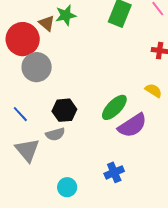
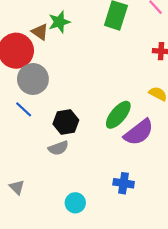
blue line: (20, 114) -> (24, 109), moved
gray triangle: (27, 150) -> (17, 187), moved, size x0.6
blue cross: (114, 172) -> (124, 183), turned 36

